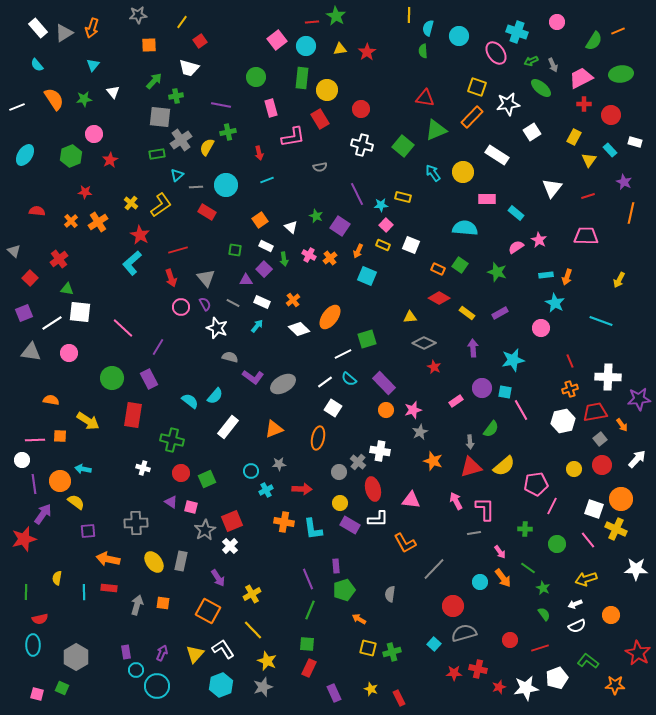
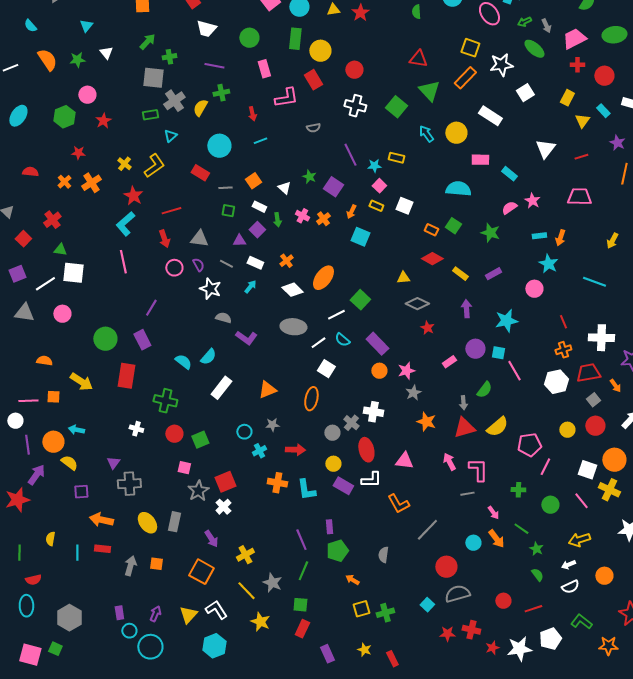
white trapezoid: (189, 68) -> (206, 29), moved
green triangle: (436, 130) -> (429, 91), turned -50
gray line: (196, 187) -> (225, 188), moved
gray triangle: (206, 278) -> (199, 239), turned -42
pink line: (123, 328) -> (123, 262), moved, turned 35
green square: (367, 339) -> (360, 300), turned -30
gray ellipse: (283, 384) -> (293, 327), moved, turned 35
purple triangle: (171, 502) -> (113, 463), moved, turned 32
yellow square: (368, 648) -> (361, 609), turned -30
gray star: (263, 687) -> (272, 583), moved, turned -30
pink square: (37, 694) -> (30, 655), size x1.6

